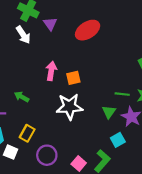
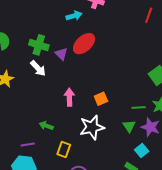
red ellipse: (88, 30) -> (84, 44), moved
orange square: (73, 78) -> (101, 99), moved
yellow rectangle: (27, 133) -> (64, 150), moved

